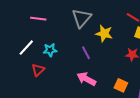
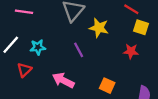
pink arrow: (86, 79) -> (63, 80), moved
orange square: (121, 85) -> (107, 86), moved

